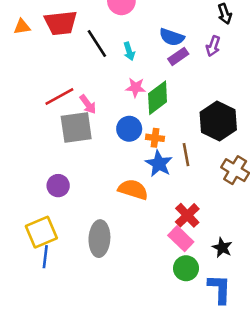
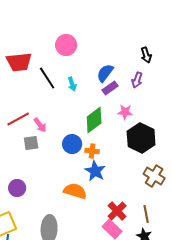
blue semicircle: (172, 37) -> (105, 73), turned 108
pink star: (136, 87) -> (125, 112), moved
gray square: (76, 127) -> (31, 143), size x0.6
brown line: (186, 155) -> (146, 214), moved

